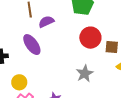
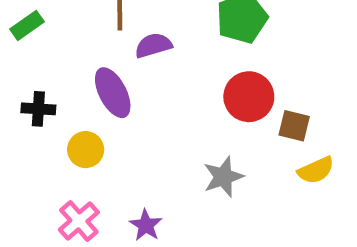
yellow circle: (19, 82) -> (86, 150), moved

